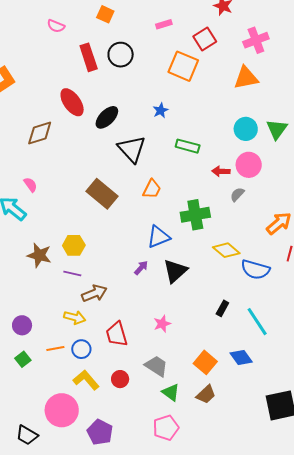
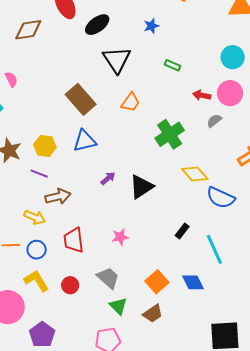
green rectangle: (188, 146) -> (173, 65), size x0.7
green cross: (195, 215) -> (170, 134), turned -32
blue triangle: (158, 237) -> (85, 141), moved

